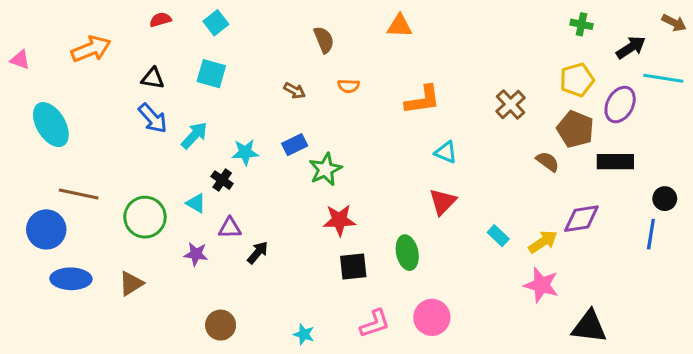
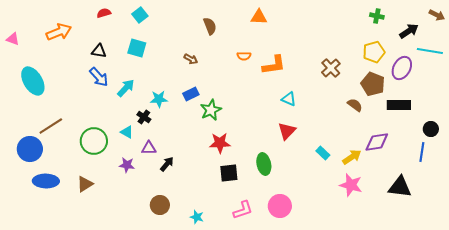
orange semicircle: (349, 86) -> (244, 56), moved
brown line: (79, 194) -> (51, 126), turned -45
brown circle: (221, 325) -> (160, 205), moved
black triangle: (589, 327) -> (400, 187), moved

